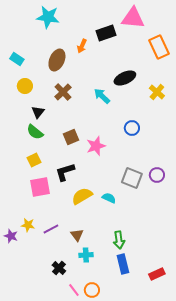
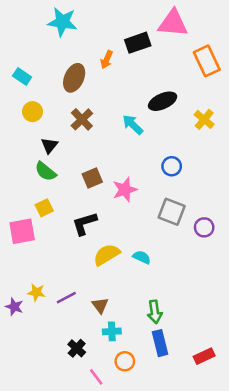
gray square: (132, 178) -> (172, 212), moved
pink square: (40, 187) -> (22, 231), moved
orange circle: (92, 290) -> (125, 361), moved

